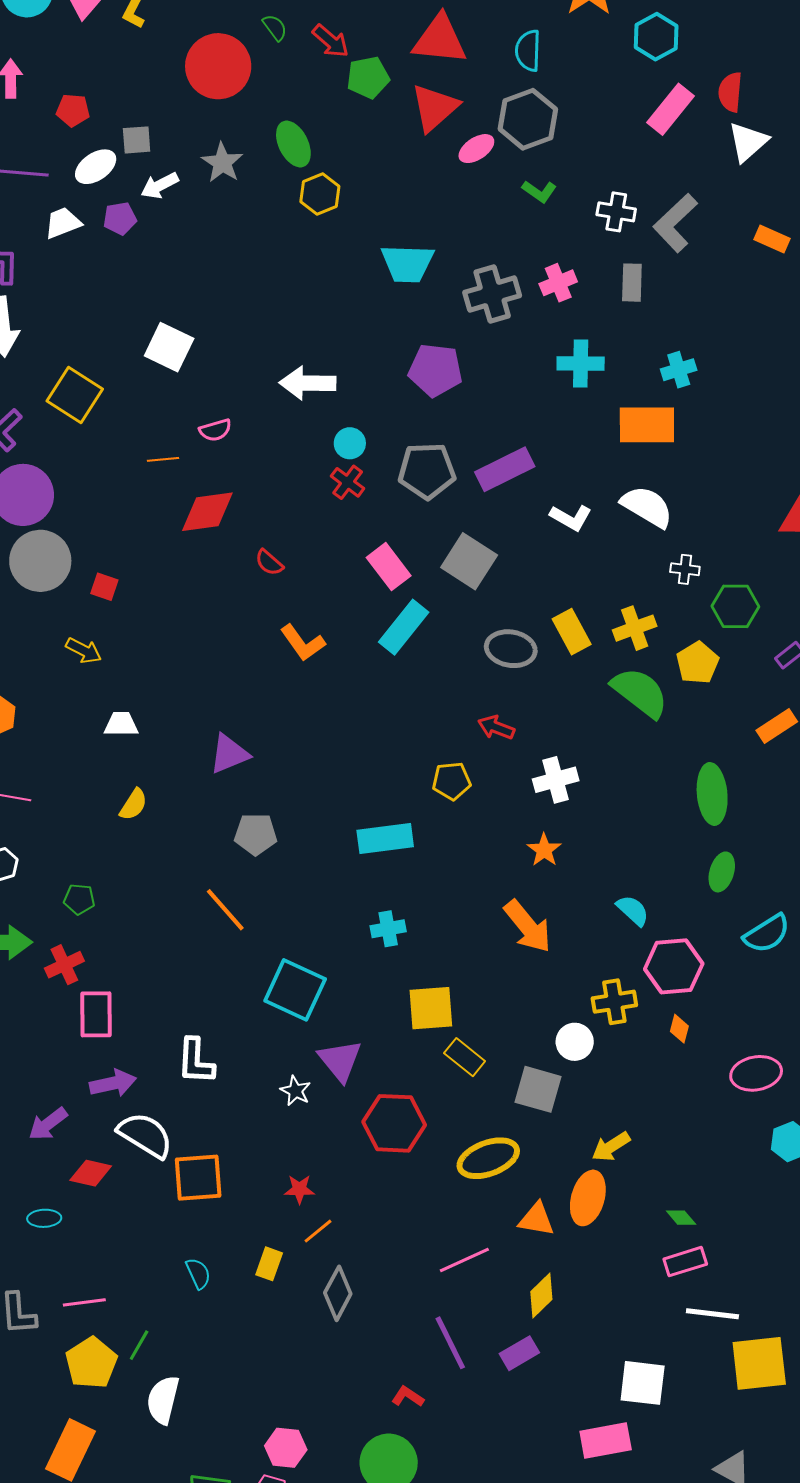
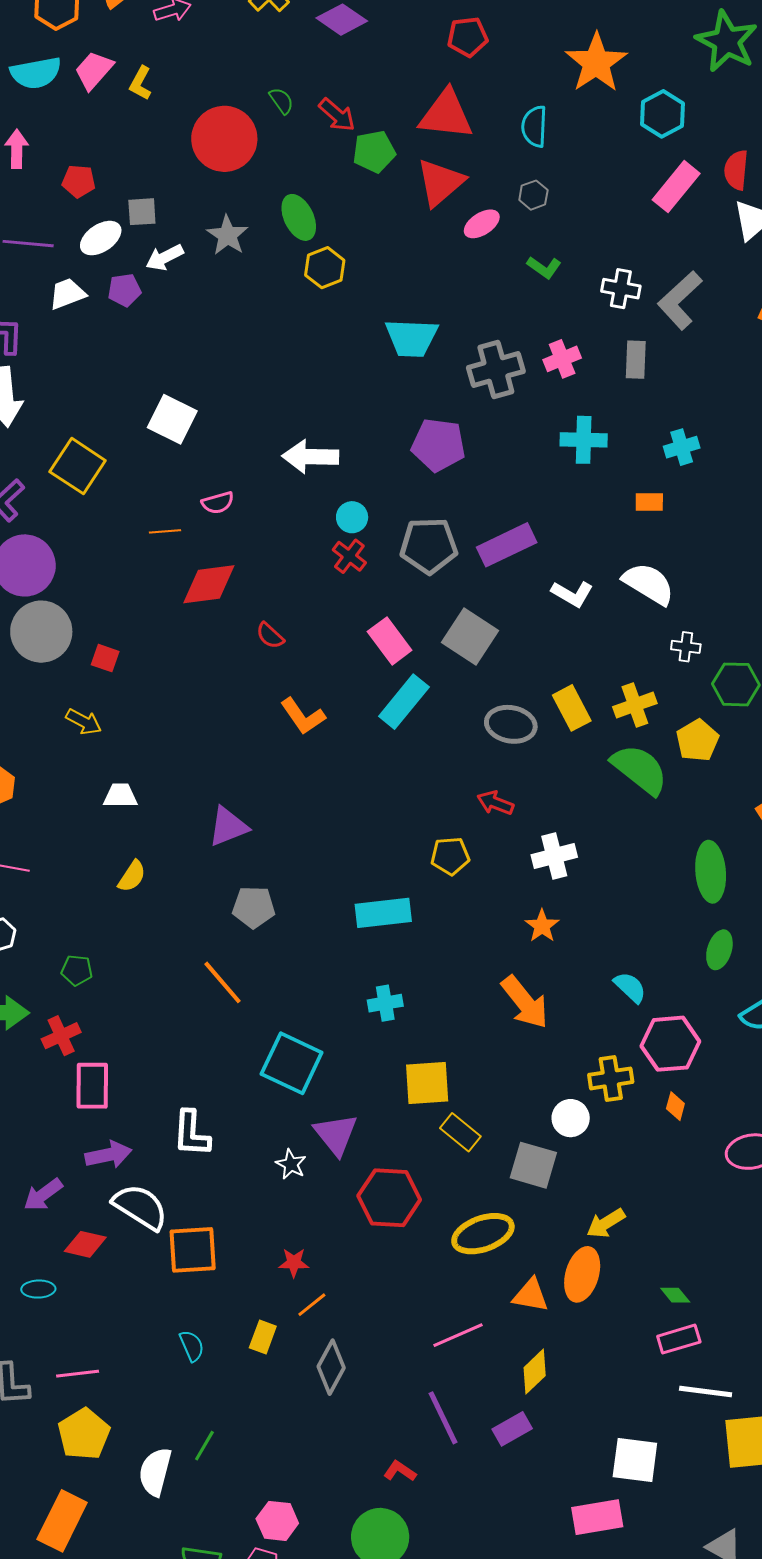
gray hexagon: (528, 119) -> (533, 195), size x0.5
orange rectangle: (647, 425) -> (649, 502), size x0.5
green line: (139, 1345) -> (204, 1446), moved

